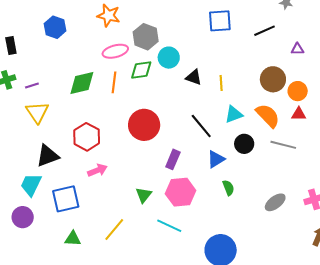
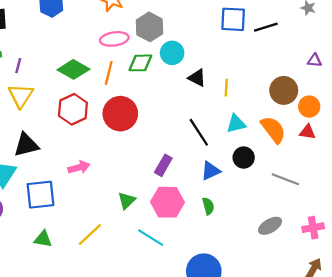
black line: (264, 31) -> (266, 27), moved
green diamond: (82, 83) -> (73, 69), turned 36
purple line: (32, 85) -> (18, 66), turned -64
red circle: (144, 125) -> (120, 114), moved
red hexagon: (87, 137) -> (73, 109), moved
gray line: (283, 145) -> (285, 179), moved
green semicircle: (228, 188) -> (208, 206), moved

